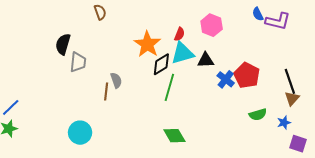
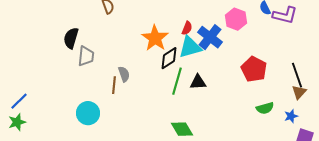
pink hexagon: (212, 25) -> (236, 19), moved
black triangle: (206, 60) -> (198, 82), moved
blue cross: (226, 79) -> (210, 37), moved, size x1.4
cyan circle: (80, 133) -> (88, 113), moved

